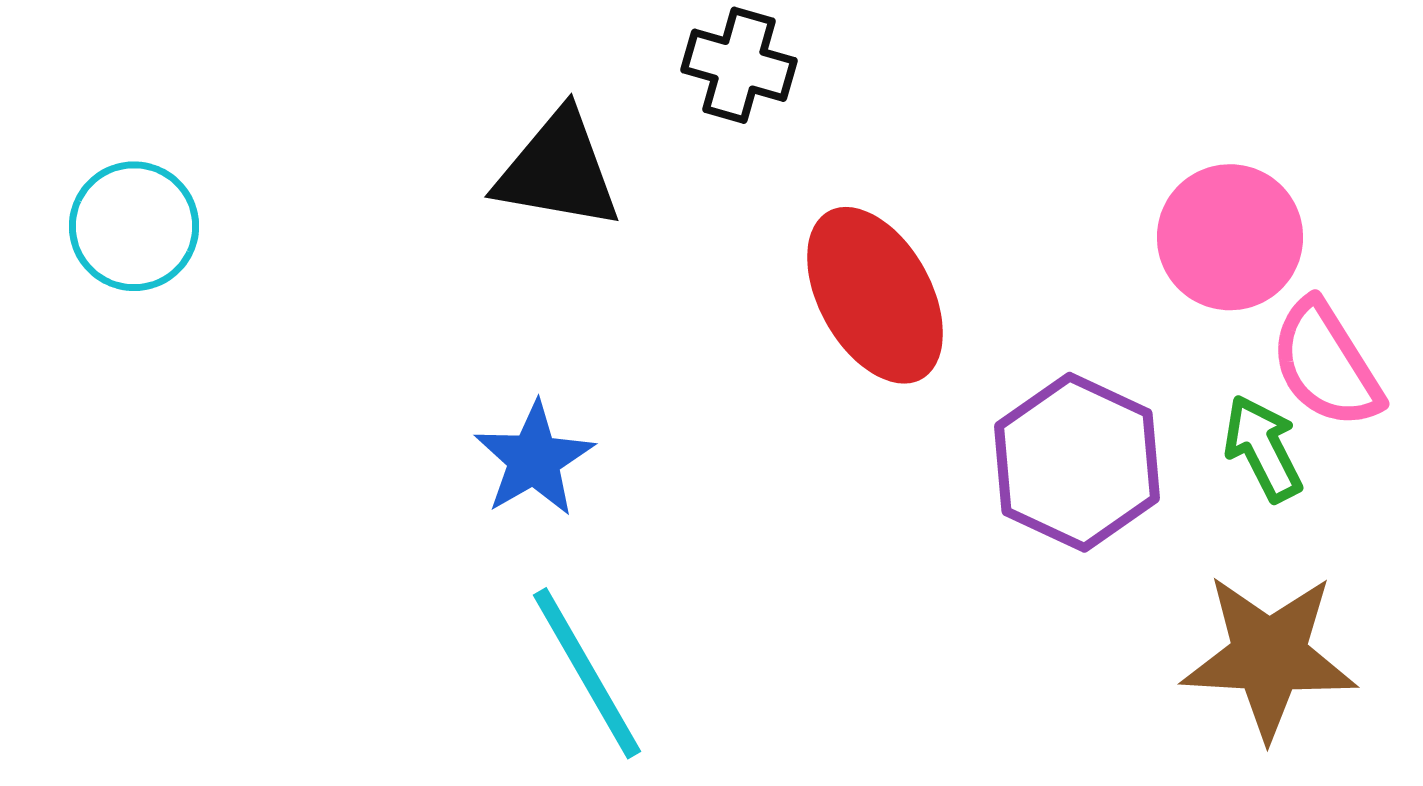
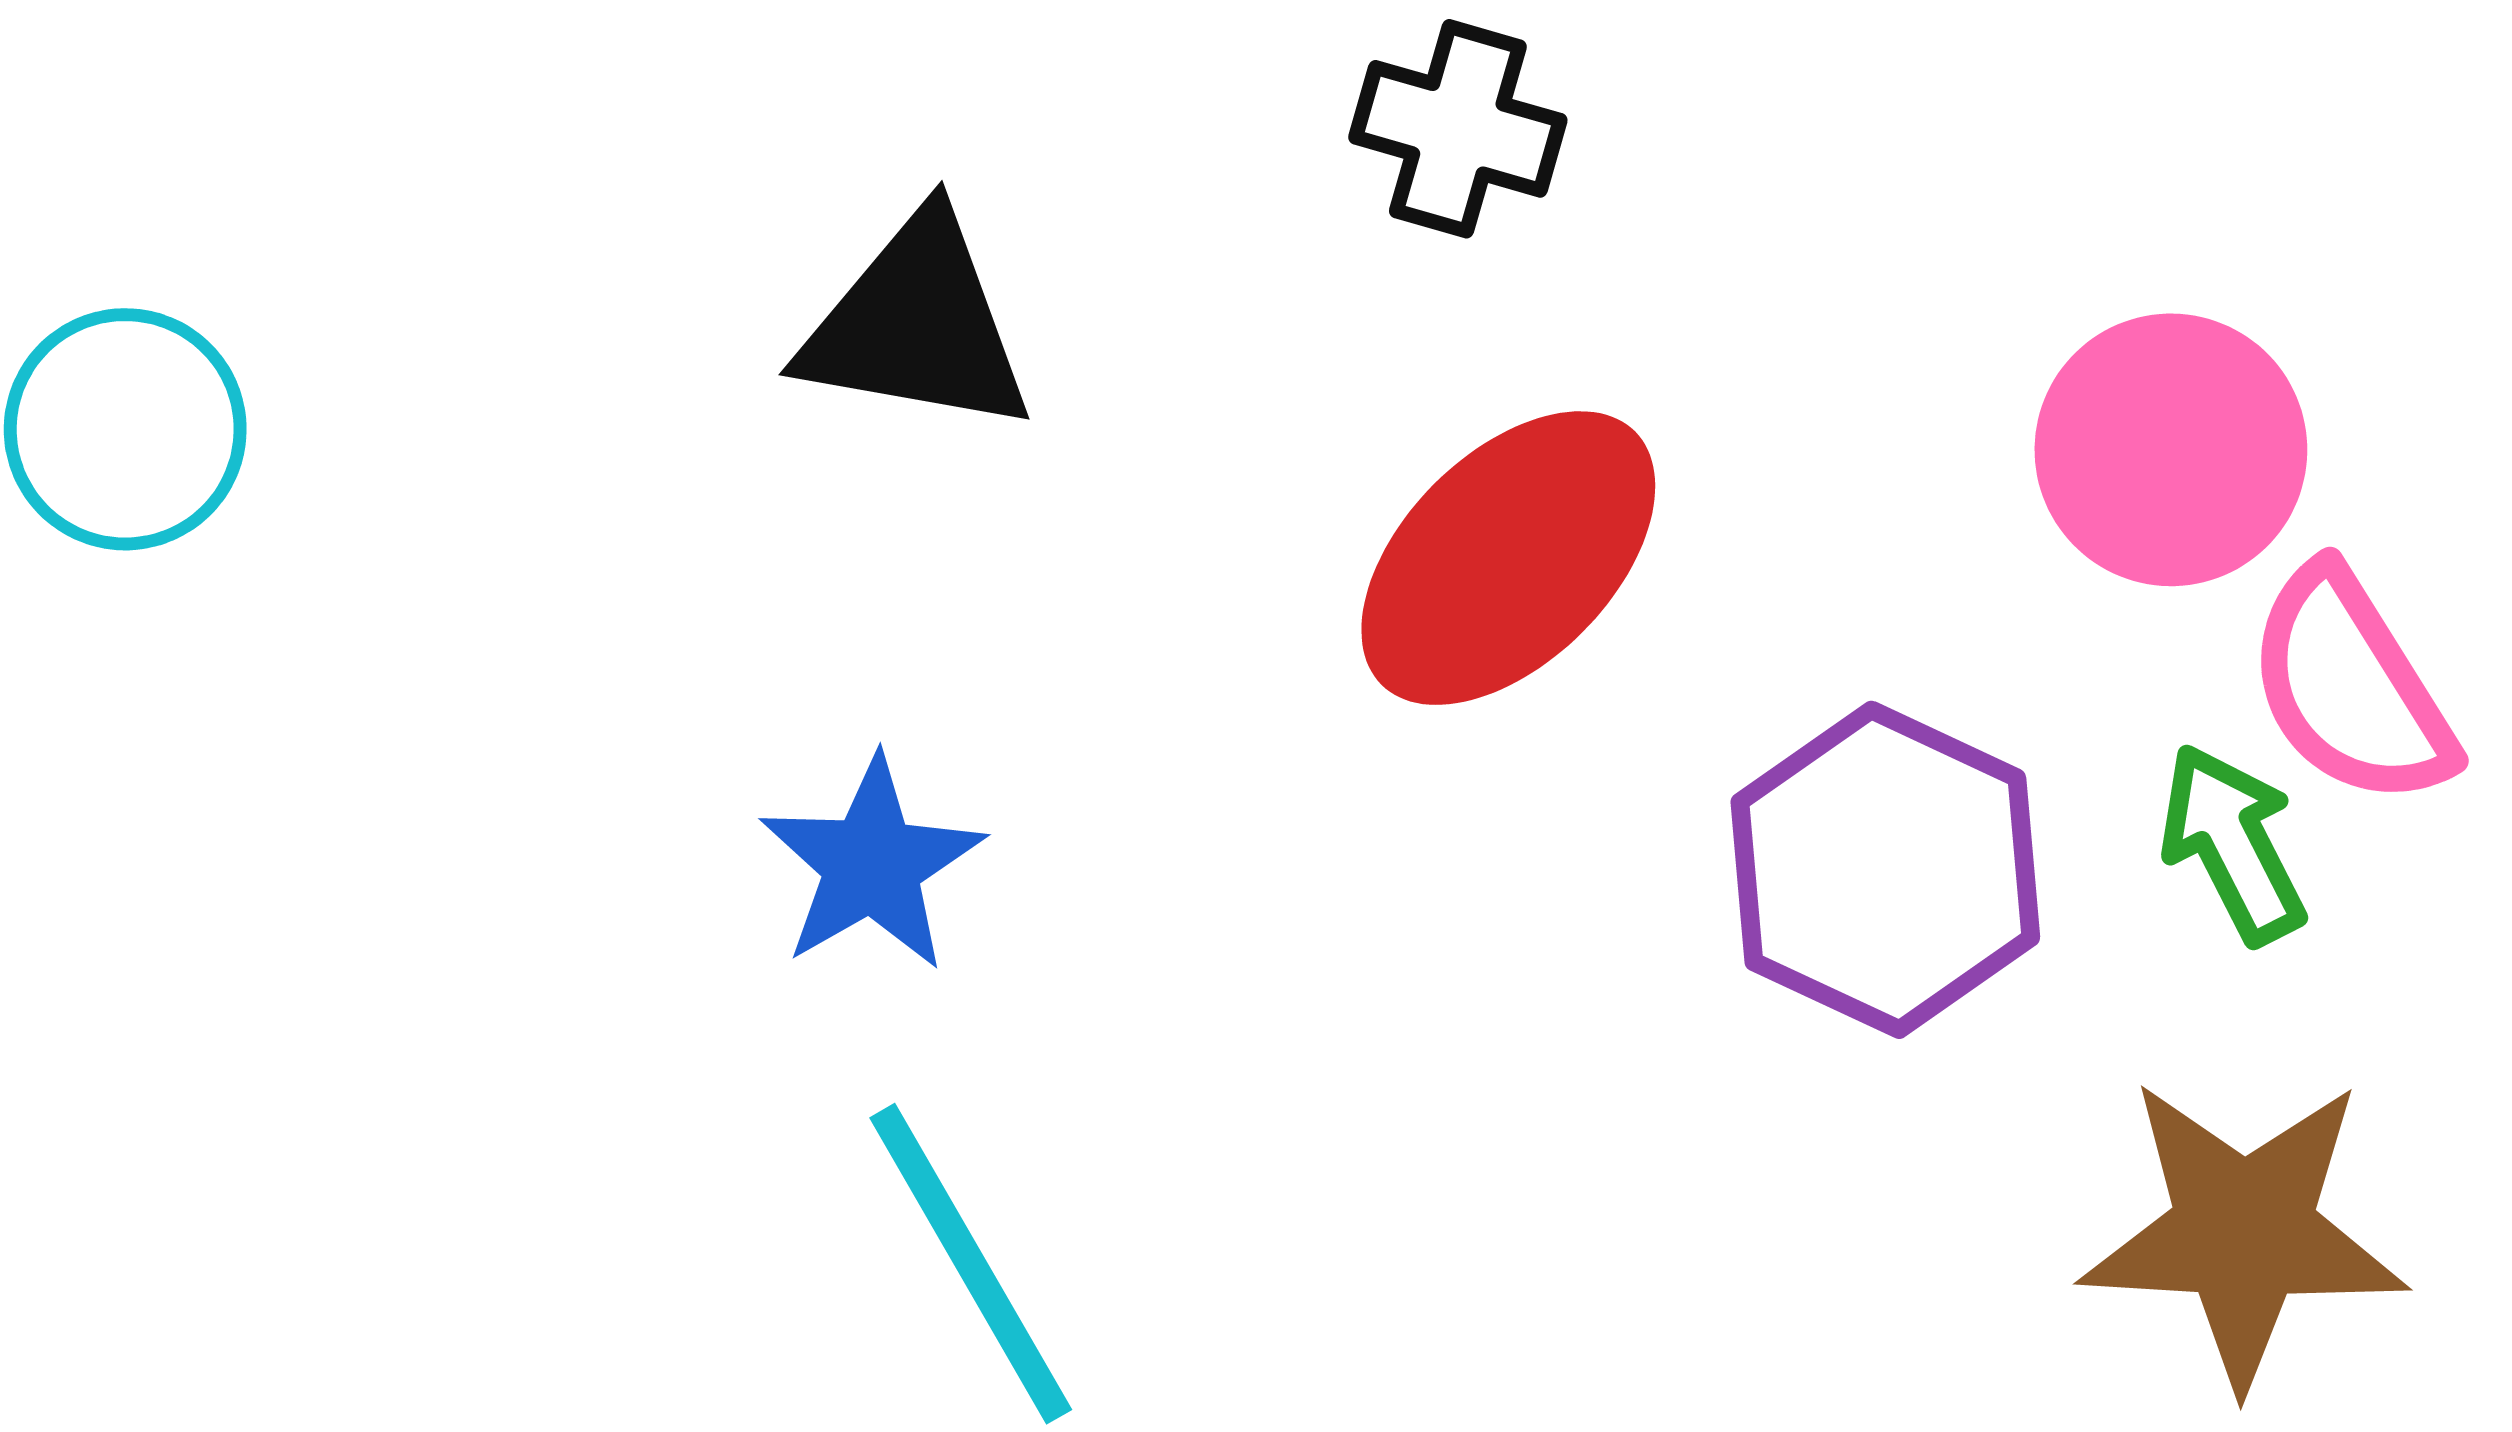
black cross: (739, 65) -> (1458, 129), moved
red ellipse: (875, 295) -> (1508, 558), turned 74

